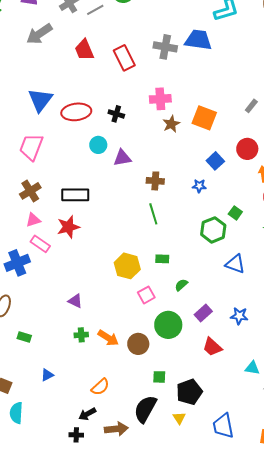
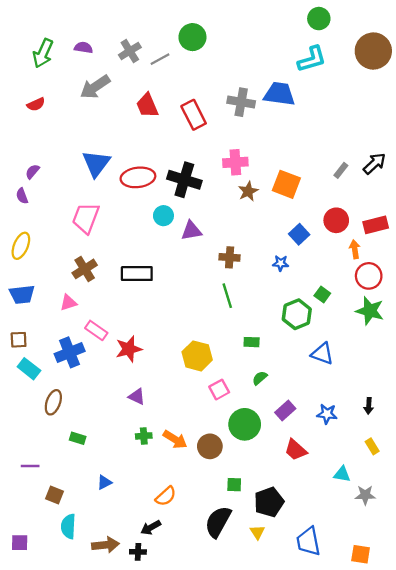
black cross: (116, 114) -> (184, 180), size x1.8
pink triangle: (33, 220) -> (68, 303), moved
red star: (68, 227) -> (129, 349), moved
green rectangle: (162, 259) -> (252, 342), moved
brown arrow: (116, 429) -> (106, 545), moved

